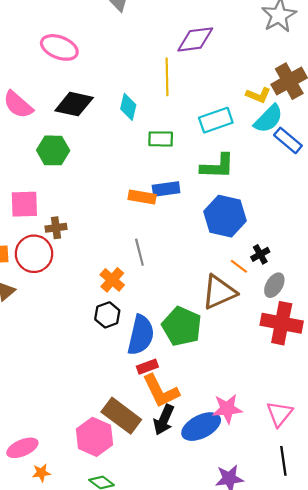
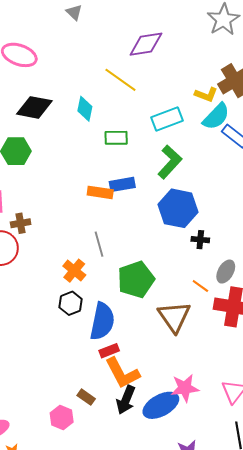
yellow line: (167, 77) -> (120, 80), turned -52
green L-shape: (217, 166) -> (170, 162), turned -48
black cross: (260, 254) -> (200, 240), moved, turned 36
orange line: (239, 266) -> (200, 286), moved
brown triangle: (219, 292) -> (174, 317), moved, turned -39
green pentagon: (182, 326) -> (136, 279), moved, turned 30
brown rectangle: (121, 416) -> (86, 397), size x0.5
pink hexagon: (95, 437) -> (62, 418), size x0.7

